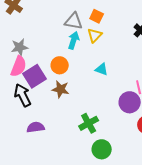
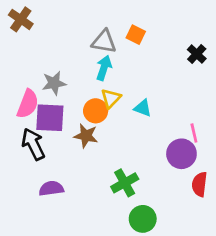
yellow triangle: (95, 35) -> (111, 98), moved
gray star: (20, 47) -> (54, 83), moved
orange circle: (60, 65) -> (96, 111), moved
purple square: (35, 76) -> (50, 118), turned 35

